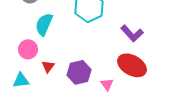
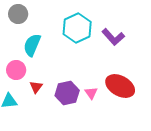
purple L-shape: (132, 33) -> (113, 37), moved
pink triangle: (107, 84) -> (91, 93), moved

